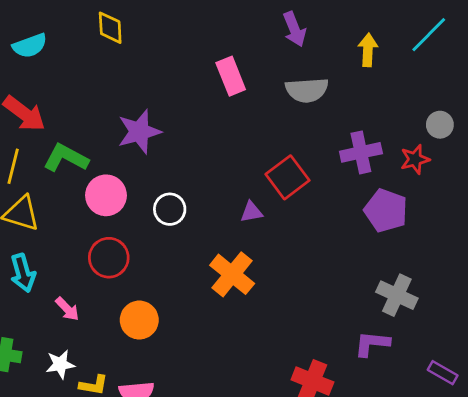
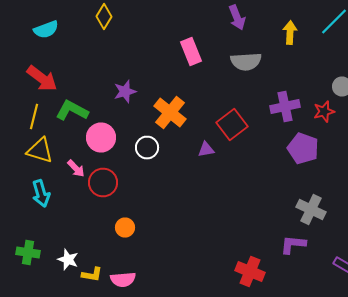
yellow diamond: (110, 28) -> (104, 16), turned 35
purple star: (139, 132) -> (125, 92), size x0.7
orange cross: (232, 274) -> (170, 112), moved
pink arrow: (67, 309) -> (76, 168), moved
orange circle: (139, 320) -> (125, 228), size x0.7
white star: (60, 364) -> (68, 260), turned 30

